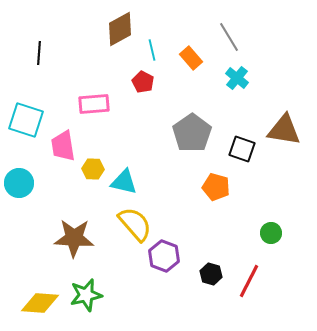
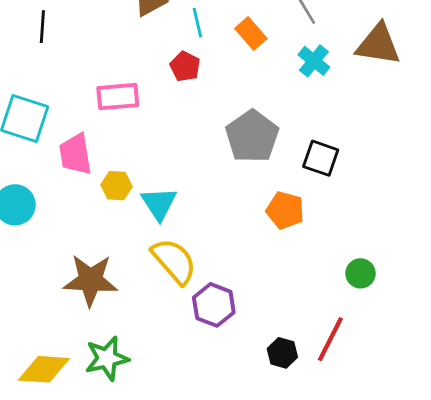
brown triangle: (284, 130) -> (378, 44), moved
cyan triangle: (124, 182) -> (159, 203), turned 44
black hexagon: (211, 274) -> (282, 353), moved

